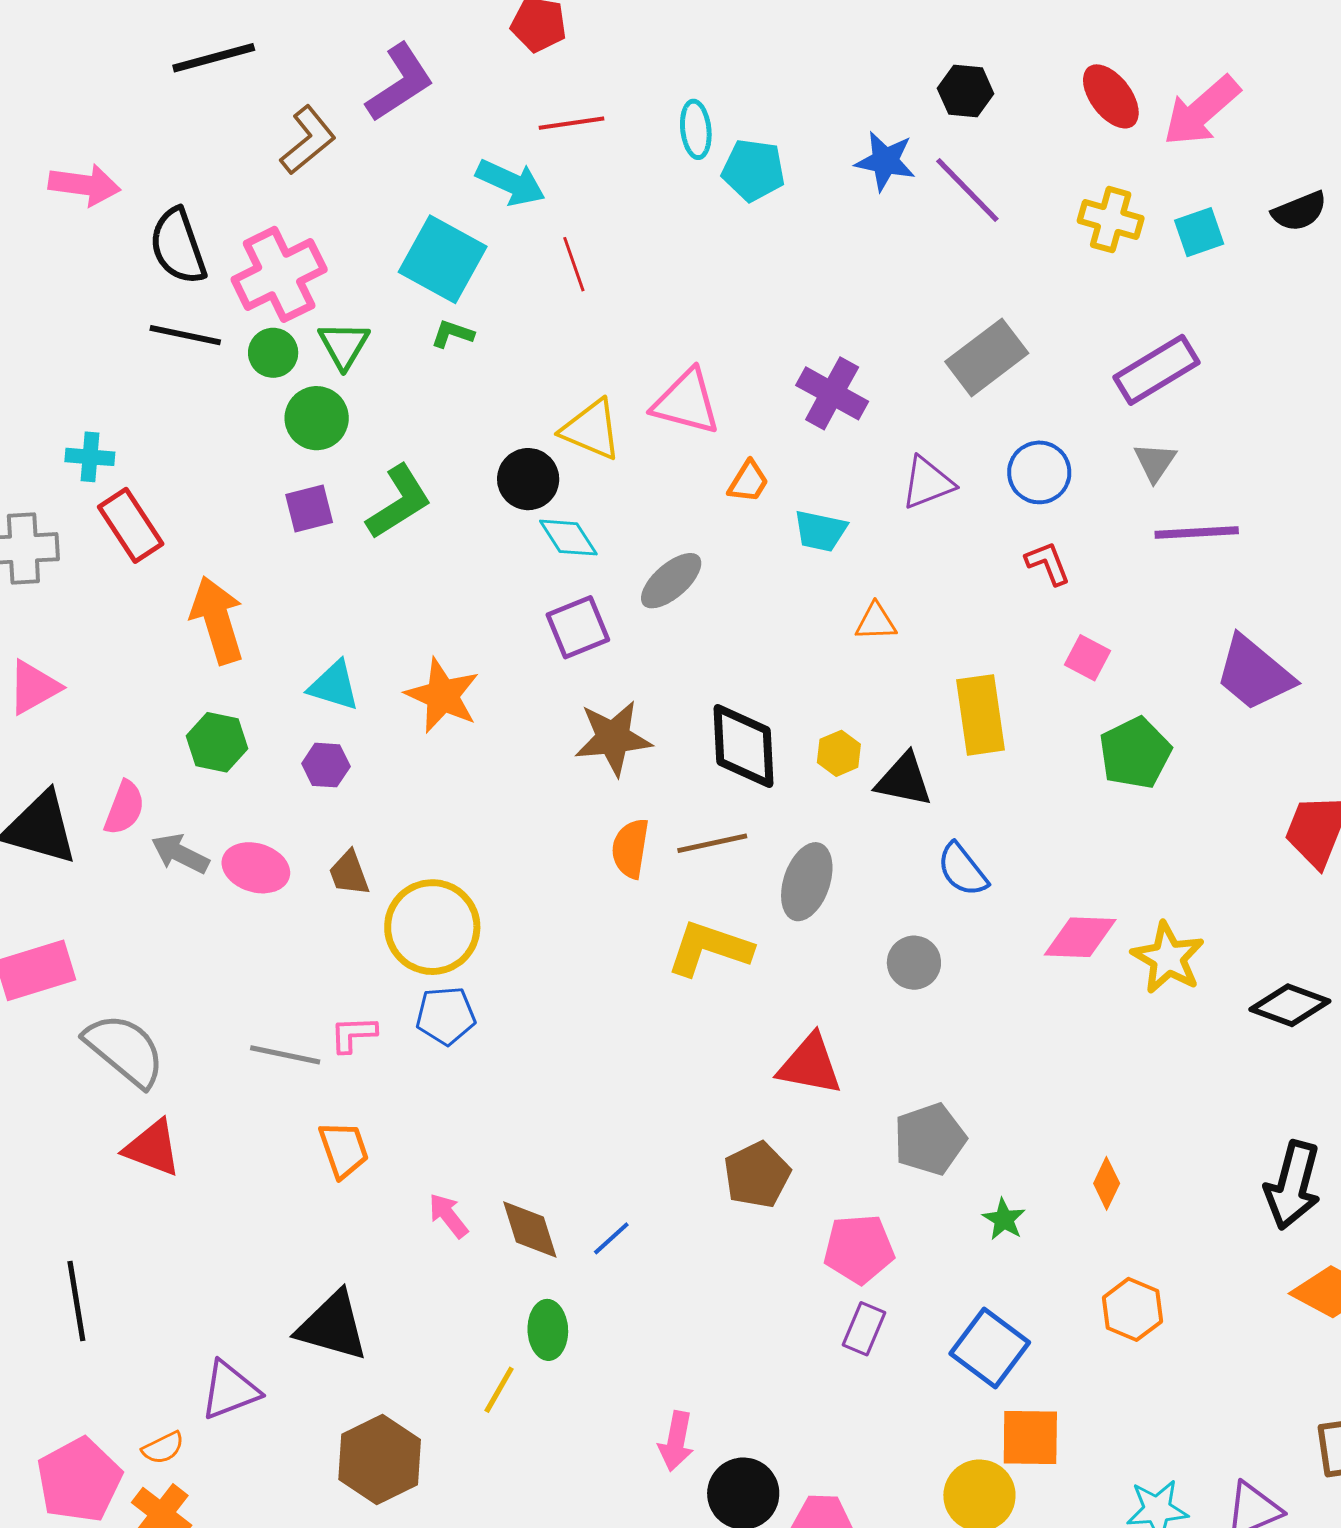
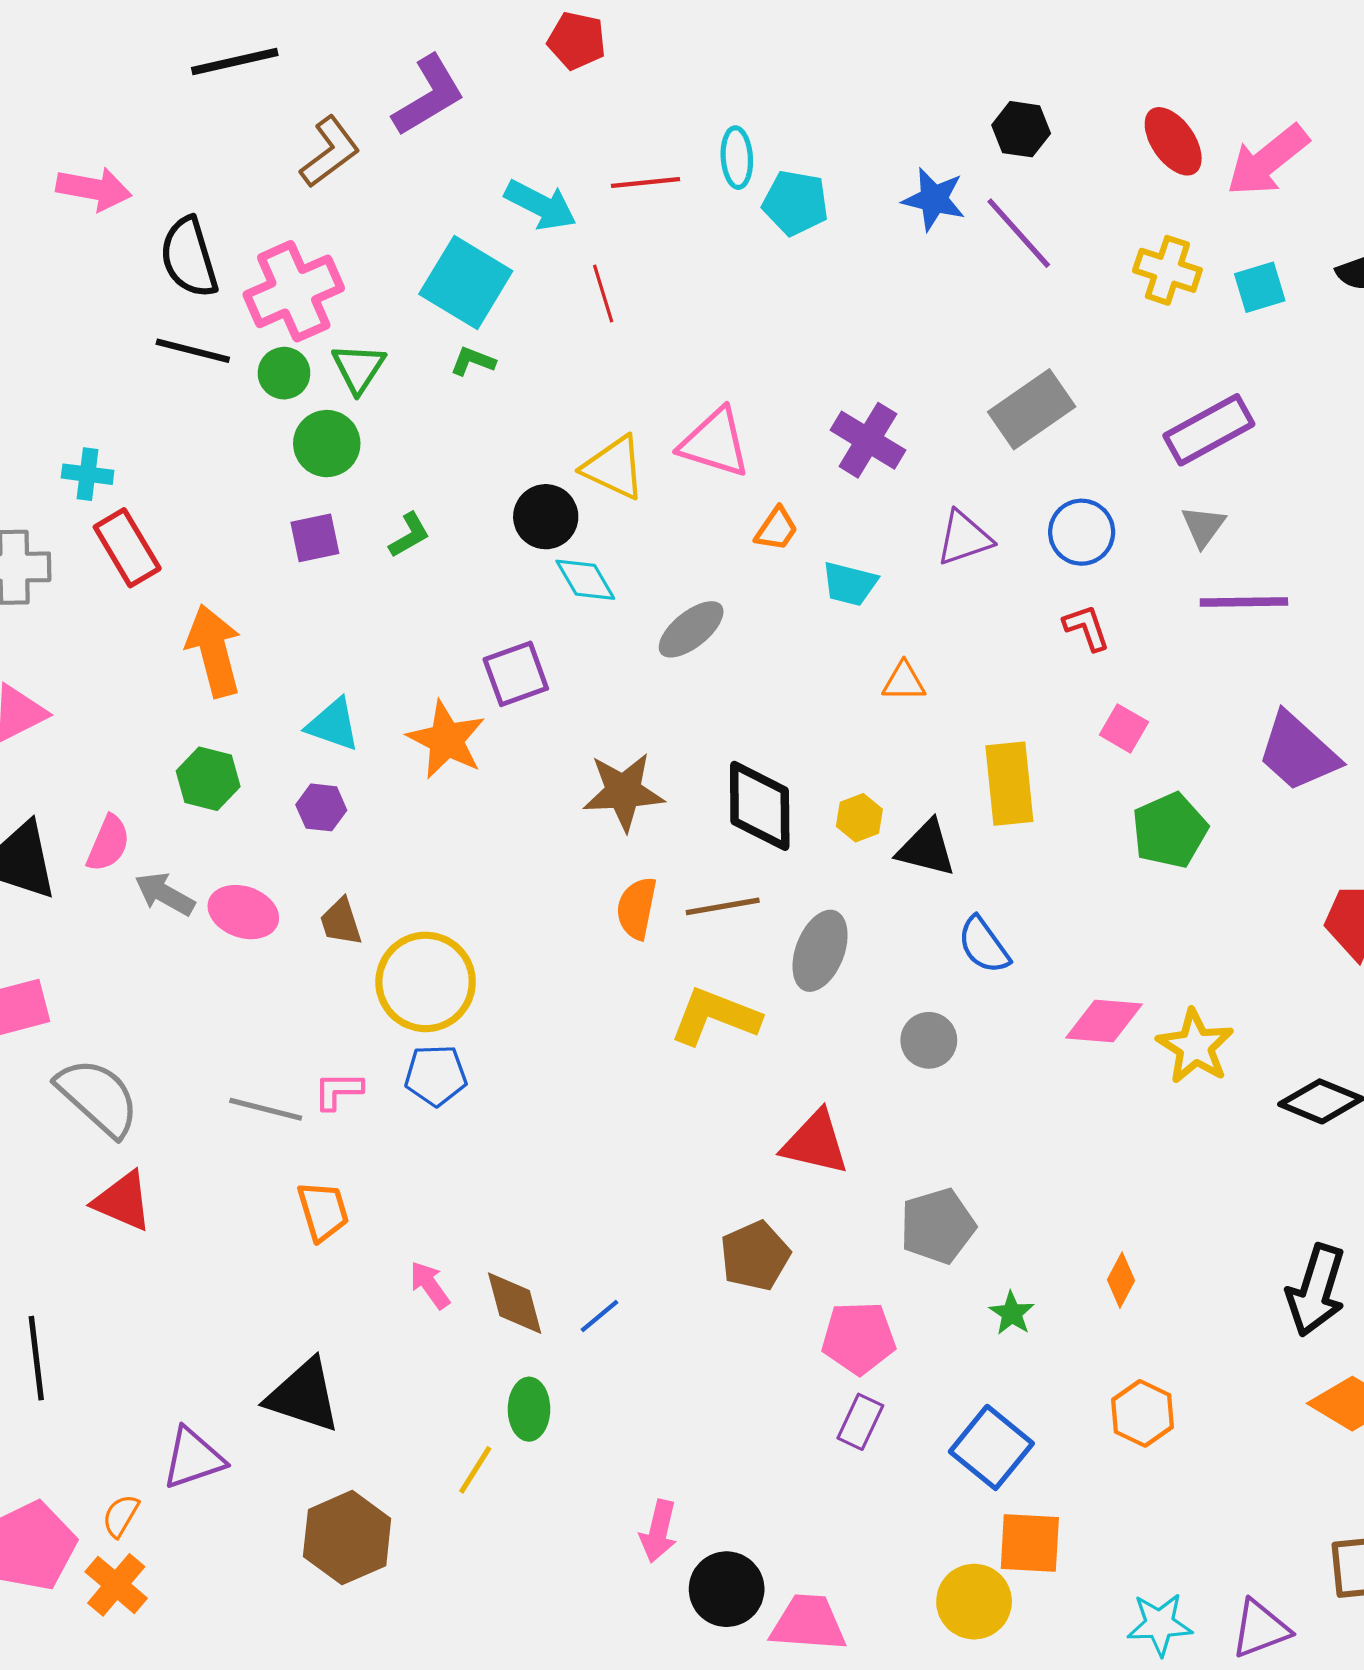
red line: (571, 123) -> (645, 182), moved
green L-shape: (399, 502) -> (409, 535), size x0.6
purple square: (578, 627) -> (516, 674), moved
orange semicircle: (163, 1448) -> (121, 1516), turned 144

